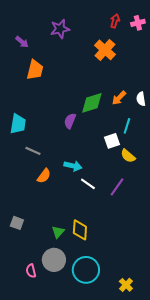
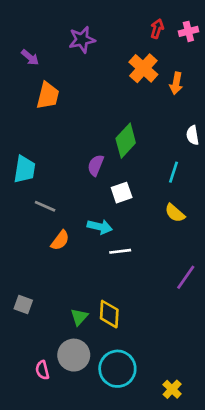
orange arrow: (119, 98) -> (176, 83), moved, turned -35
green diamond: (92, 103) -> (126, 141), turned -30
white square: (112, 141) -> (122, 193), moved
white line: (88, 184) -> (120, 251), turned -42
purple line: (117, 187) -> (186, 277), moved

